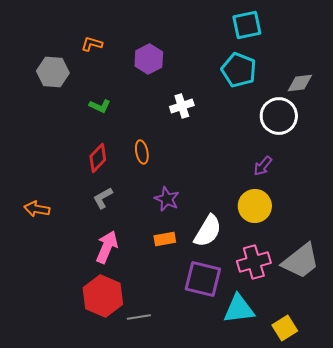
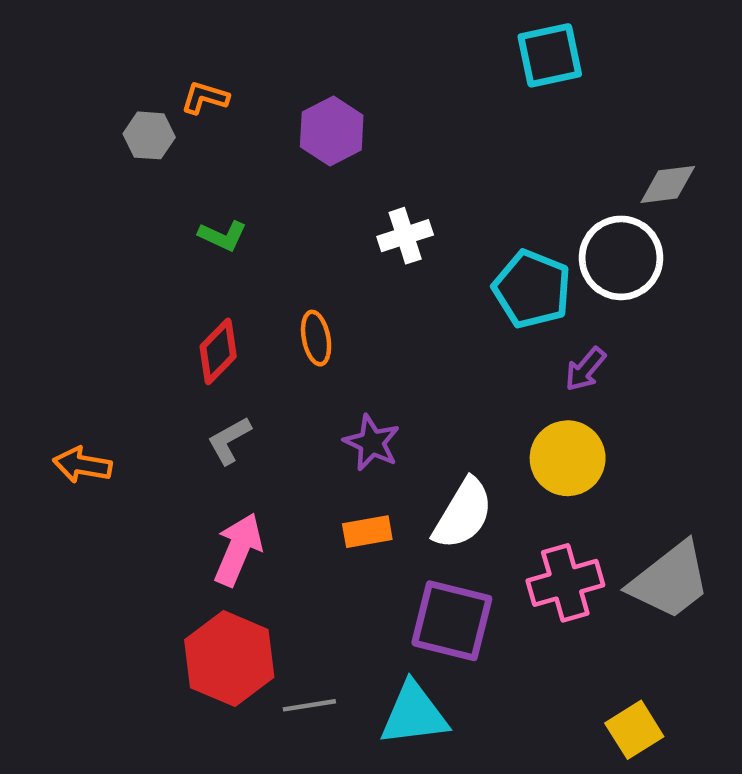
cyan pentagon: (239, 70) -> (532, 289), moved
gray hexagon: (53, 72) -> (149, 135), moved, size x0.7
cyan triangle: (239, 309) -> (414, 714), moved

